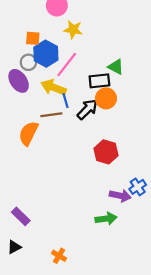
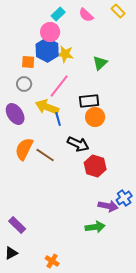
blue hexagon: (46, 54) -> (47, 50), moved
green triangle: (116, 67) -> (100, 63), moved, turned 49
purple ellipse: (19, 81) -> (15, 114), moved
black arrow: (87, 109) -> (78, 144), moved, turned 70
brown line: (51, 115) -> (45, 155), moved, turned 42

